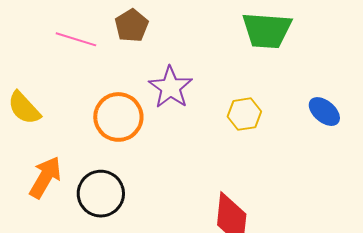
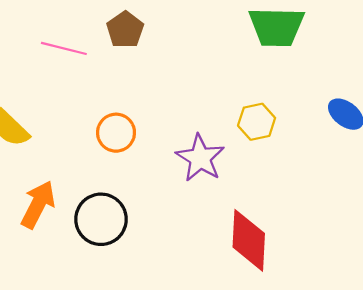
purple star: (171, 87) -> (200, 158), moved
orange circle: (118, 117) -> (116, 133), size x0.7

